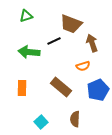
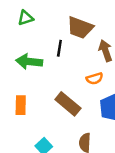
black line: (54, 41) -> (59, 48), turned -56

